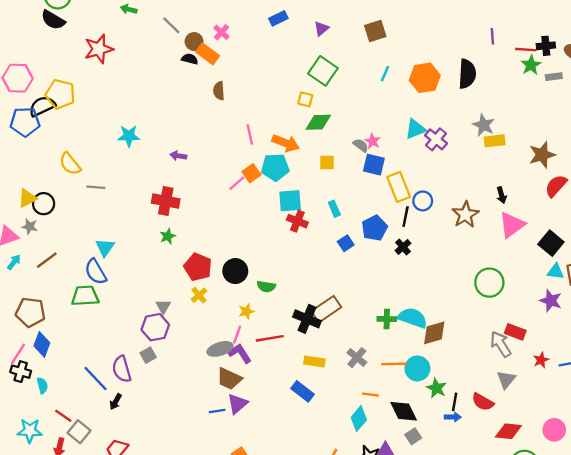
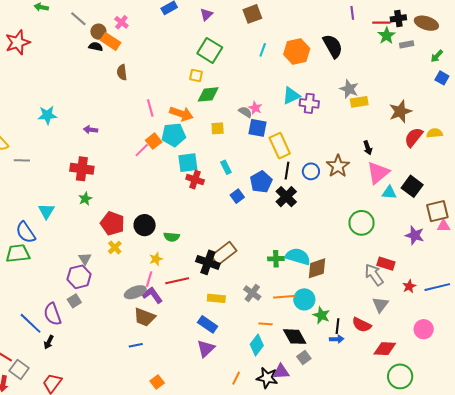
black semicircle: (467, 74) -> (333, 46), turned -30
purple cross: (436, 139) -> (309, 103), turned -30
blue circle: (423, 201) -> (311, 171), moved
black cross: (403, 247) -> (286, 197), size x1.5
cyan triangle: (105, 248) -> (46, 211), moved
cyan triangle: (556, 272) -> (389, 193), moved
purple triangle: (237, 404) -> (206, 348), moved
pink circle: (554, 430) -> (424, 329), moved

